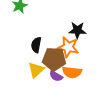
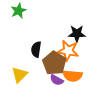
brown pentagon: (54, 59) -> (54, 63), turned 30
yellow triangle: (36, 70) -> (20, 75), moved

